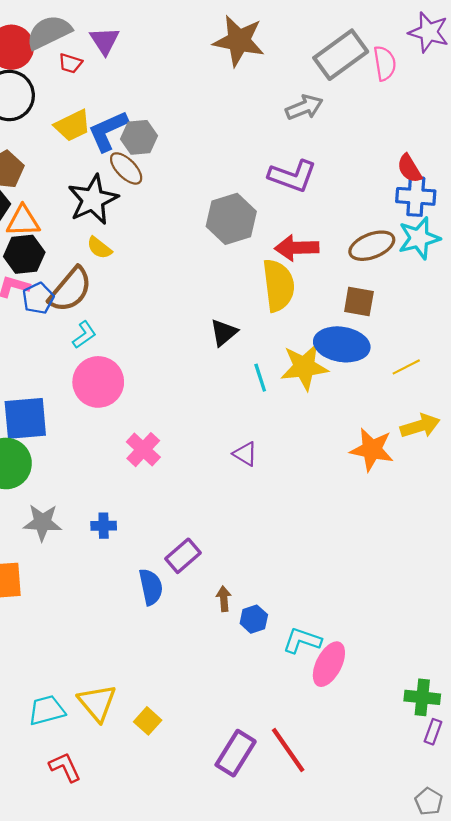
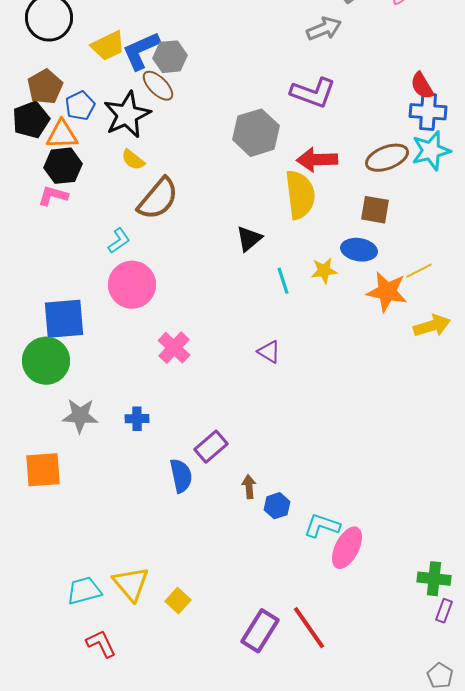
brown semicircle: (70, 290) -> (158, 199), moved
blue pentagon: (38, 298) -> (80, 106), moved
blue ellipse: (342, 344) -> (359, 250), size x0.7
yellow star: (304, 367) -> (324, 271), size x0.6
orange star: (372, 450) -> (387, 292), moved

